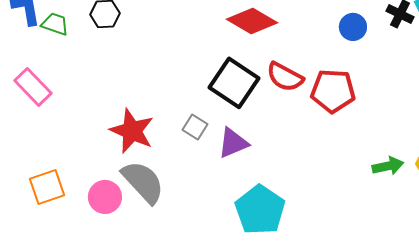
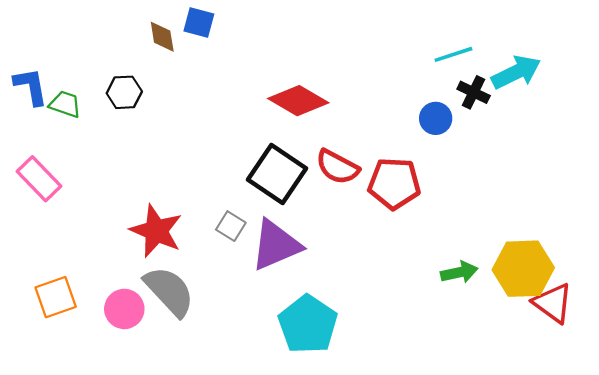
blue circle: (353, 27) -> (436, 118), moved
purple triangle: (233, 143) -> (276, 245), size x1.4

